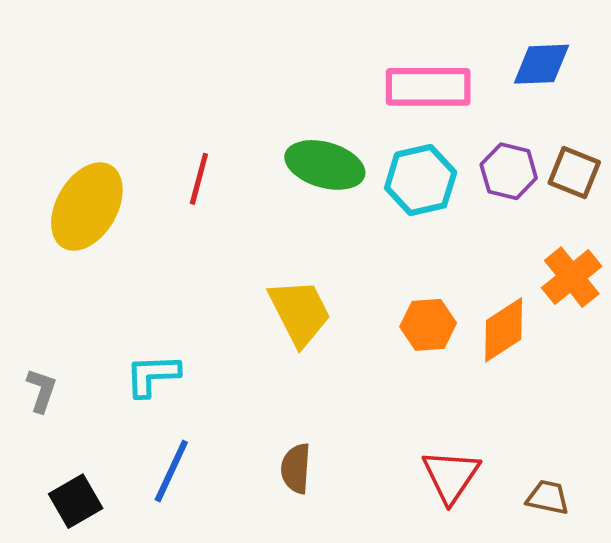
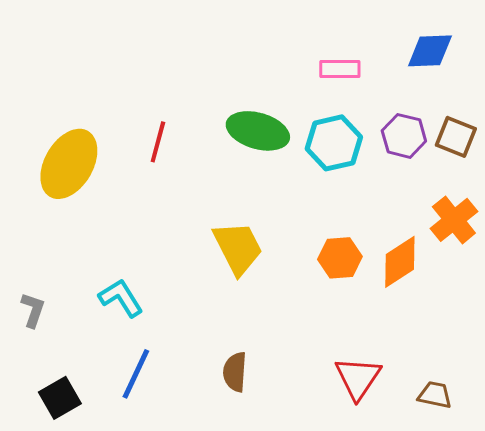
pink rectangle: (428, 87) -> (340, 69), size x0.6
cyan L-shape: (152, 375) -> (121, 298), turned 60

